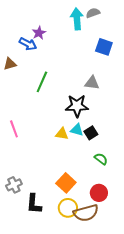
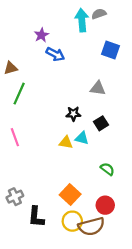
blue arrow: (28, 44) -> (55, 54), moved
green line: (42, 82) -> (19, 94), moved
black star: (77, 106) -> (73, 114), moved, size x0.6
black square: (91, 133) -> (101, 123), moved

